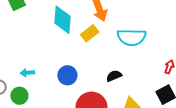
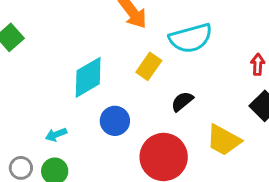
cyan diamond: (62, 20) -> (88, 77), moved, turned 72
yellow rectangle: (90, 33) -> (149, 66), moved

